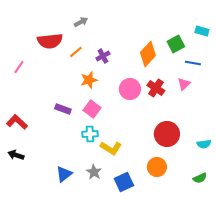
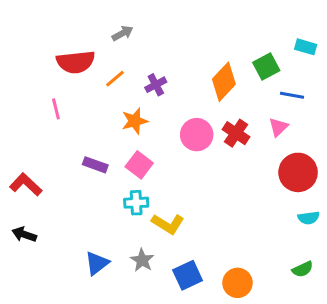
pink line: (19, 67) -> (56, 109), moved, turned -48
red circle: (167, 134) -> (298, 172), moved
orange circle: (157, 167) -> (238, 283), moved

